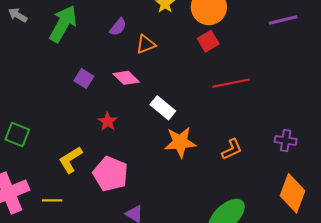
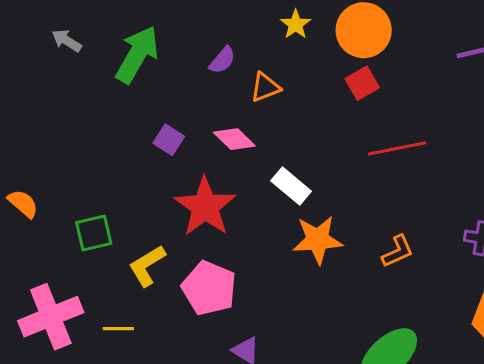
red star: (108, 121) -> (205, 207), size x2.0
green square: (17, 134) -> (94, 233), moved, turned -35

